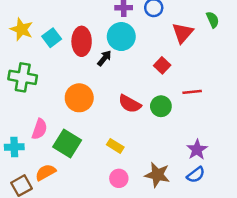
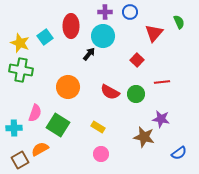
yellow star: (21, 29) -> (20, 43), moved
red ellipse: (82, 41) -> (71, 26), moved
purple star: (197, 150) -> (161, 119), moved, turned -30
brown star: (157, 175) -> (144, 137), moved
blue semicircle: (196, 175) -> (179, 153), moved

